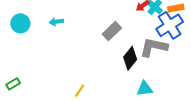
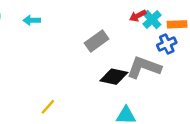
blue cross: (170, 25) -> (167, 44), size x0.6
black diamond: (130, 58) -> (114, 77), turned 55

